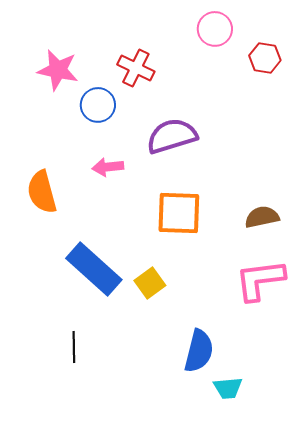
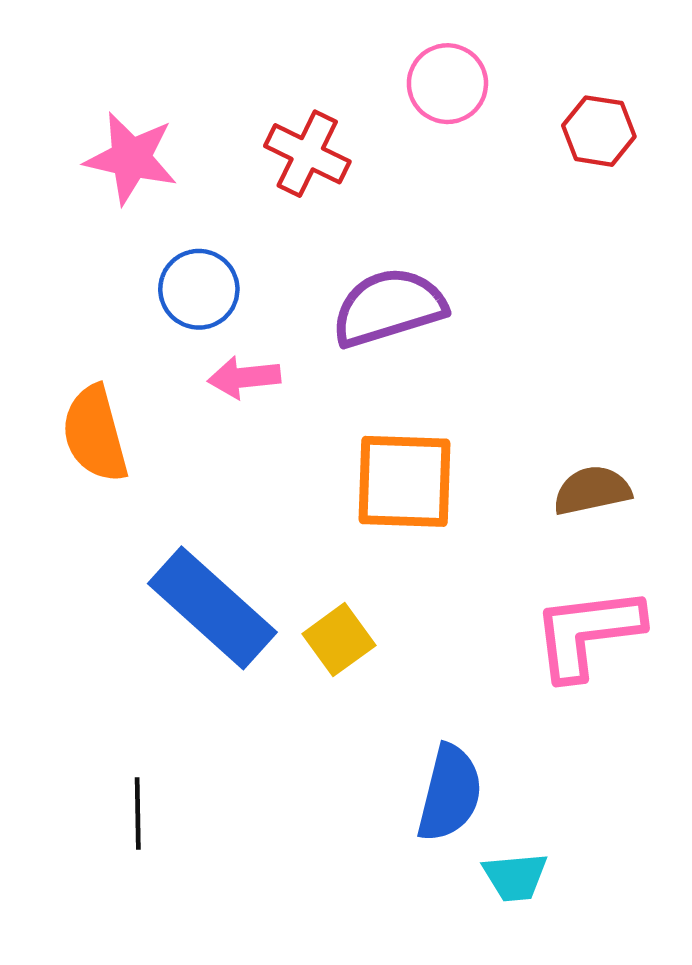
pink circle: (215, 29) -> (447, 84), moved
blue circle: (98, 105) -> (199, 289), moved
black line: (74, 347) -> (138, 814), moved

